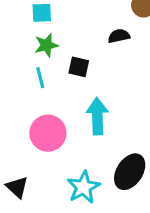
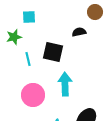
green star: (46, 45) -> (14, 37), moved
black square: (79, 67) -> (53, 52), size x1.5

